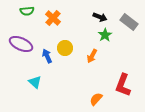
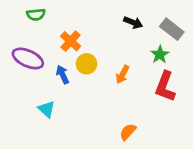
orange cross: (53, 18) -> (71, 41), moved
green star: (105, 35) -> (160, 55), moved
red L-shape: (123, 85) -> (165, 86), moved

